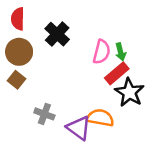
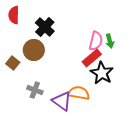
brown circle: (19, 52) -> (34, 50), moved
pink semicircle: (102, 52) -> (96, 41), moved
green arrow: (121, 52) -> (110, 41), moved

